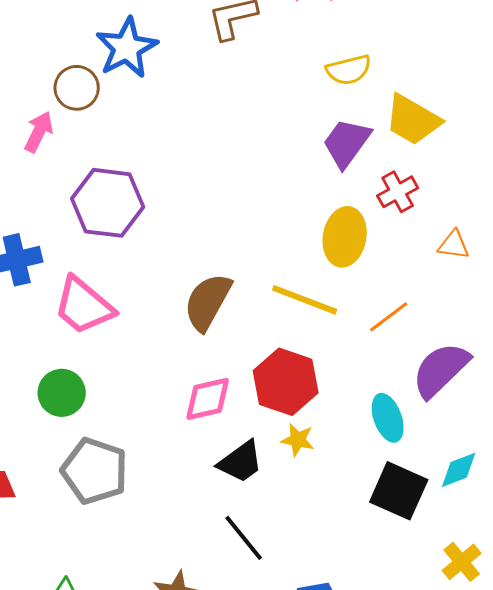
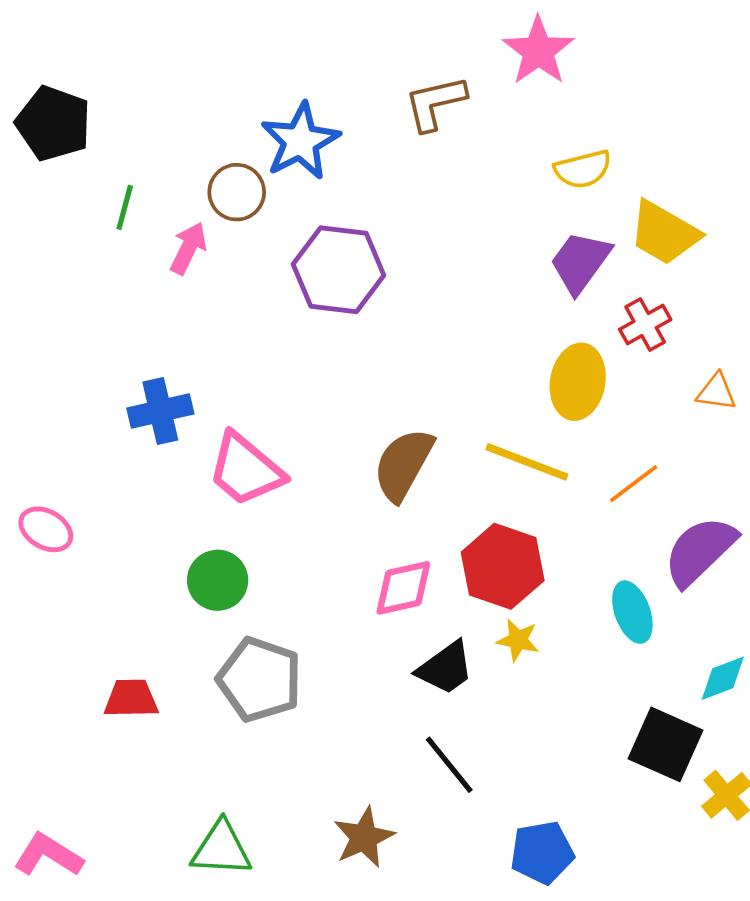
purple hexagon: (108, 203) -> (338, 270), moved
black square: (399, 491) -> (666, 744), moved

